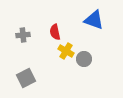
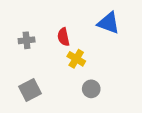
gray circle: (84, 59) -> (91, 89), moved

